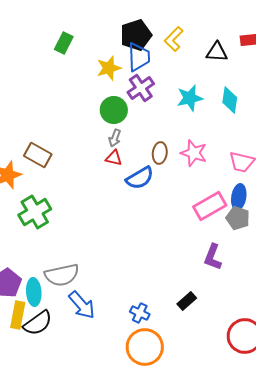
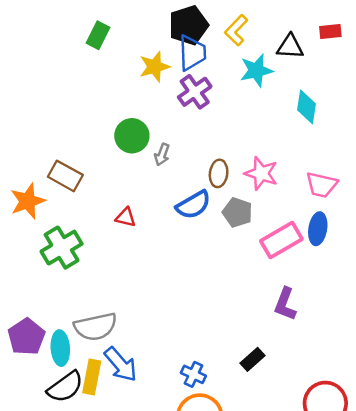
cyan star: (190, 98) -> (256, 70), moved
green circle: (114, 110) -> (132, 136), moved
red triangle: (114, 158) -> (126, 217), moved
gray pentagon: (238, 218) -> (237, 212), moved
yellow rectangle: (18, 315) -> (92, 377), moved

